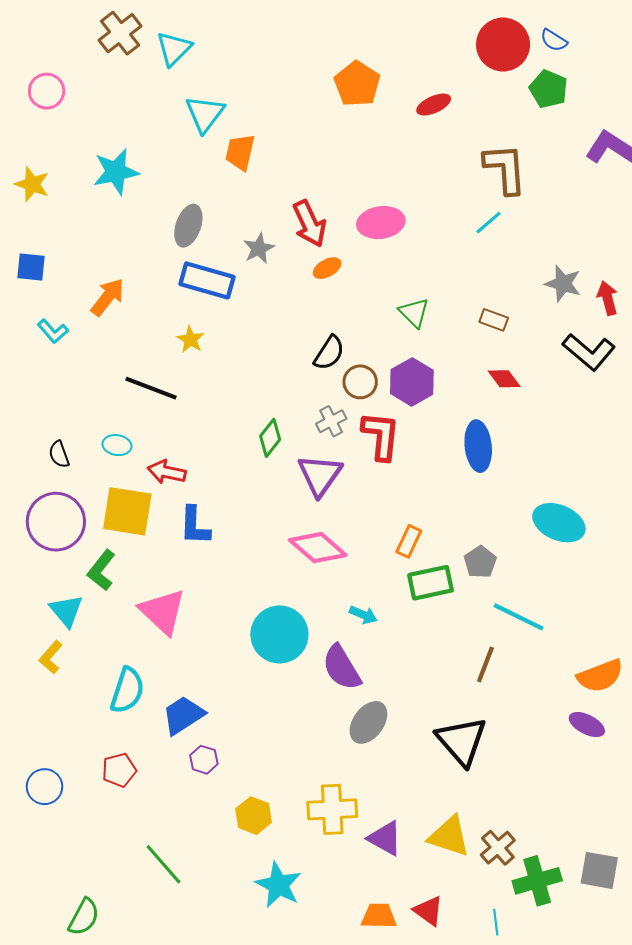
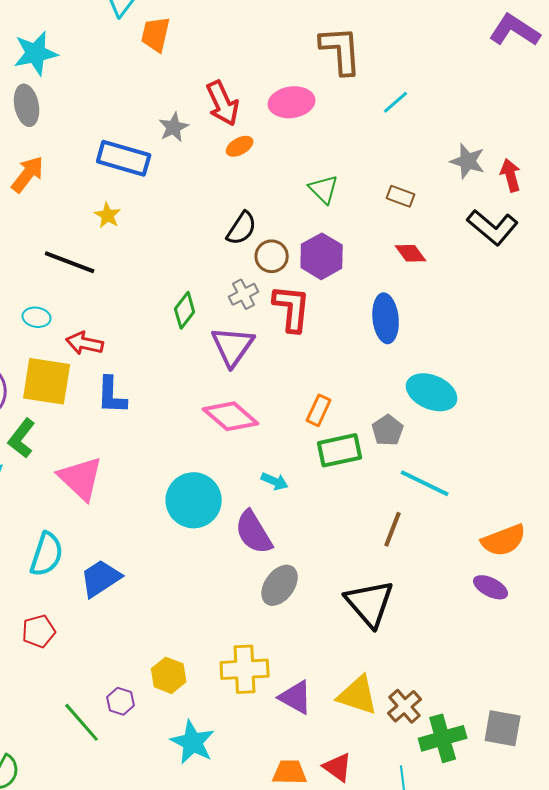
brown L-shape: (505, 169) -> (341, 50), moved
gray ellipse: (188, 226) -> (27, 105), moved, turned -30
cyan ellipse: (559, 523) -> (432, 392), moved
purple hexagon: (204, 760) -> (121, 701), moved

